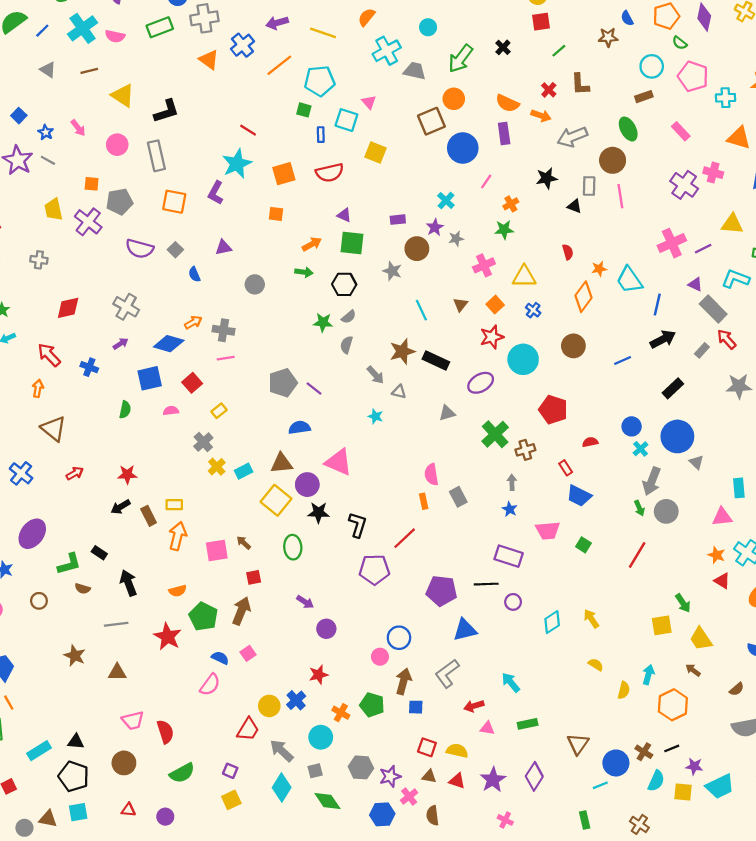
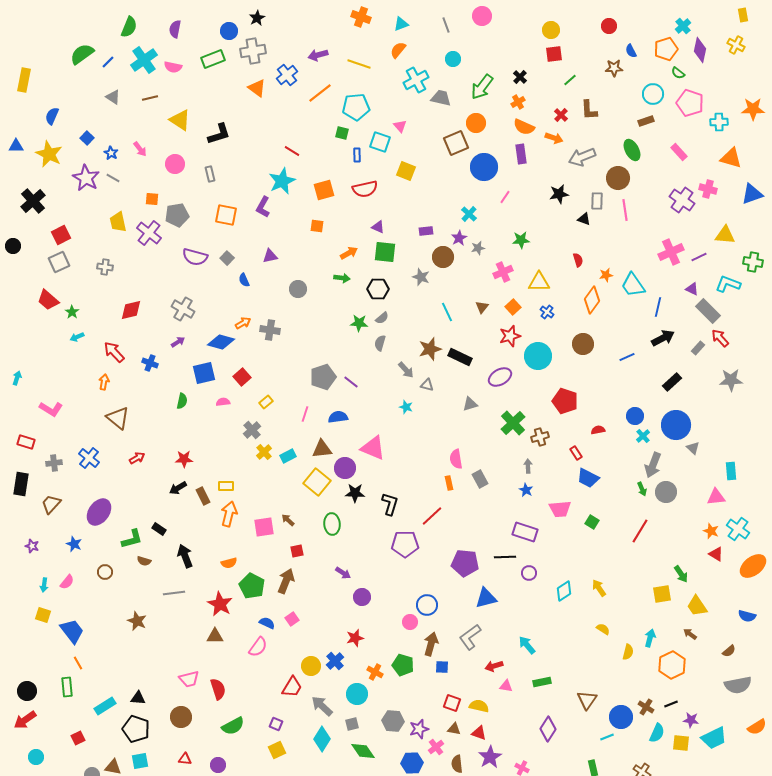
gray rectangle: (156, 156) -> (210, 174), size x0.6
orange cross: (511, 204) -> (518, 102), moved
pink line: (226, 358) -> (305, 414), moved, turned -63
brown triangle: (117, 672) -> (215, 636), moved
purple star: (493, 780) -> (490, 757), moved

